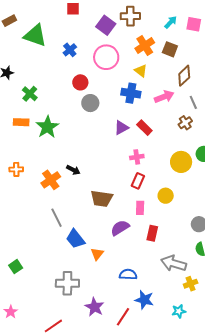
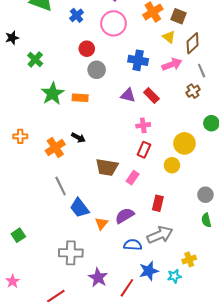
yellow triangle: (141, 71) -> (169, 37), moved
orange rectangle: (21, 122) -> (80, 98), moved
purple triangle: (121, 128) -> (128, 95), turned 42
yellow circle: (181, 162) -> (184, 143), moved
pink rectangle: (140, 208) -> (133, 178), moved, turned 32
purple semicircle: (120, 228) -> (125, 216), moved
gray arrow: (174, 263) -> (160, 235), moved, turned 140
yellow cross: (191, 284) -> (189, 259), moved
blue star: (144, 300) -> (149, 271), turned -30
cyan star: (179, 311) -> (174, 276), moved

